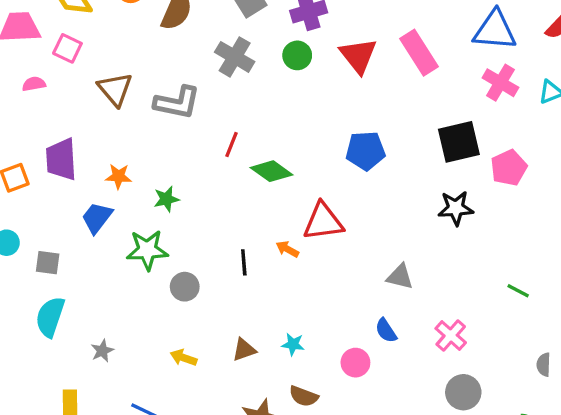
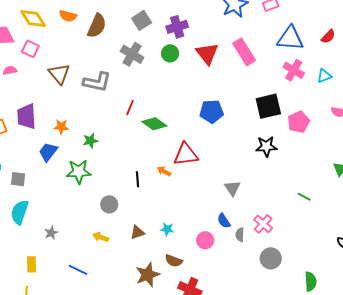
gray triangle: (400, 277) -> (232, 188), turned 42
gray circle: (185, 287) -> (109, 204), moved
gray semicircle: (544, 365) -> (240, 235), moved

